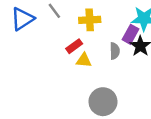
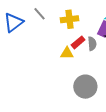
red rectangle: (74, 46) -> (78, 42), moved

